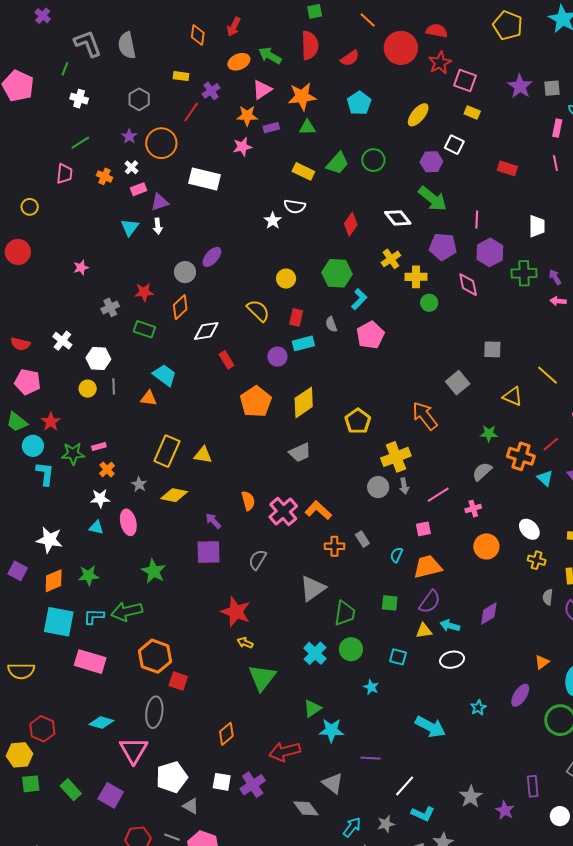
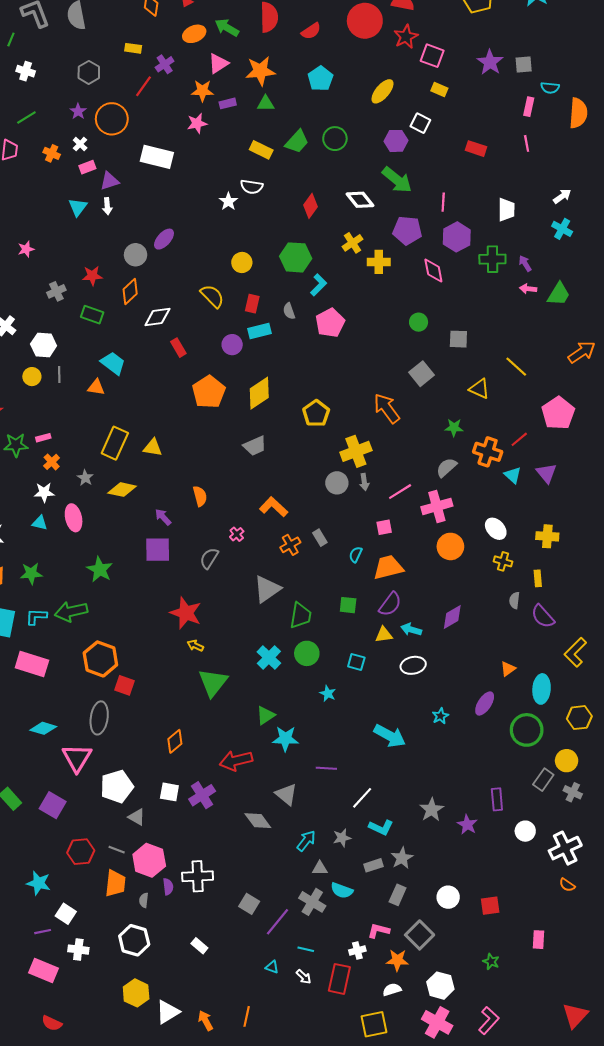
green circle: (429, 303) -> (419, 322), moved
pink cross: (473, 509) -> (437, 506), size x1.8
pink cross: (283, 512) -> (237, 534), moved, size x0.5
orange cross: (334, 546) -> (290, 545), turned -30

